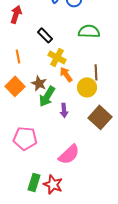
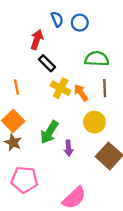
red arrow: (16, 14) -> (37, 40), moved
brown line: (96, 72) -> (105, 88), moved
orange arrow: (66, 74) -> (81, 93), moved
brown star: (39, 83) -> (13, 142), moved

